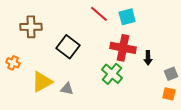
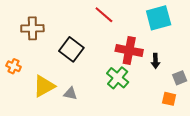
cyan square: (127, 17) -> (159, 18), moved, size x1.4
orange square: (169, 94) -> (169, 99), moved

